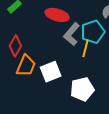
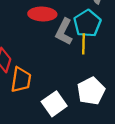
white square: (51, 72) -> (54, 104), moved

